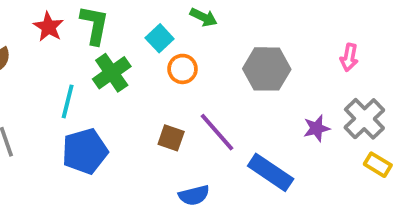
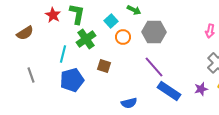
gray hexagon: (267, 69) -> (154, 32), moved
purple star: (317, 128) -> (201, 89), moved
purple line: (217, 132) -> (154, 67), moved
brown square: (171, 138) -> (104, 66), moved

